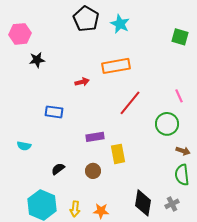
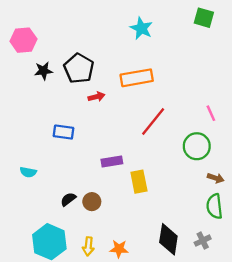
black pentagon: (86, 19) -> (79, 68), moved
green square: (180, 37) -> (204, 18), moved
brown circle: (93, 171) -> (92, 202), moved

